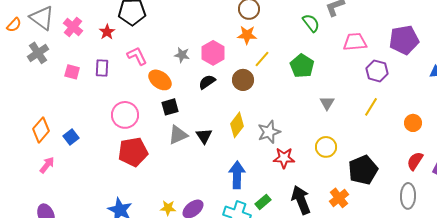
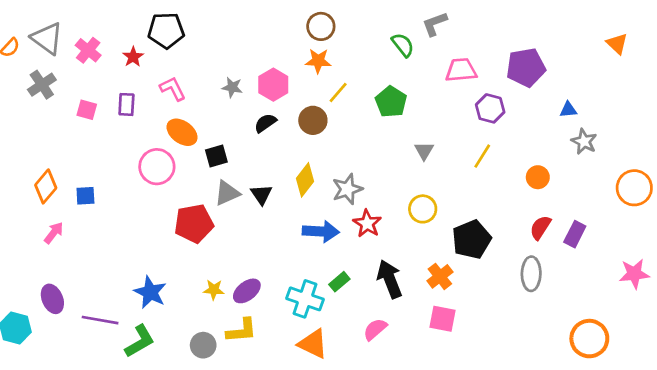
orange ellipse: (160, 80) -> (182, 132), moved
blue square: (71, 137) -> (85, 196), turned 35
red pentagon: (133, 152) -> (194, 223), moved
red star: (284, 158) -> (367, 223), turned 30
blue arrow: (237, 175) -> (321, 231), moved, turned 92

